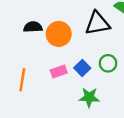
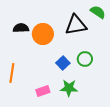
pink rectangle: (59, 72) -> (43, 91), moved

